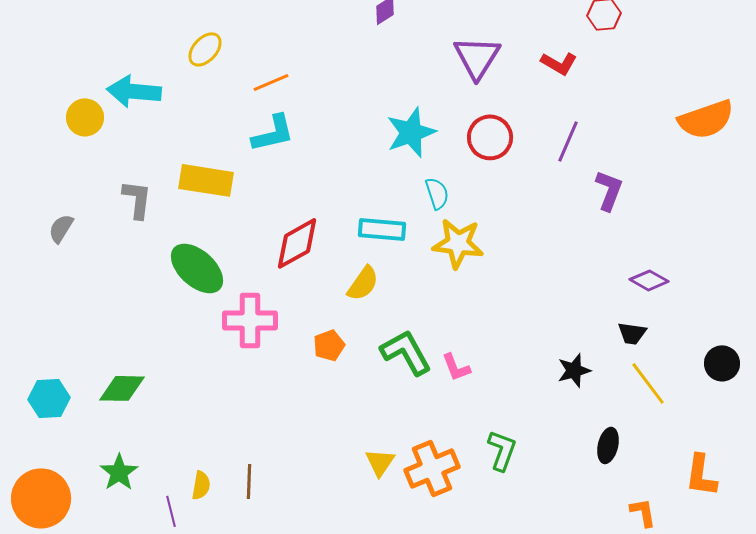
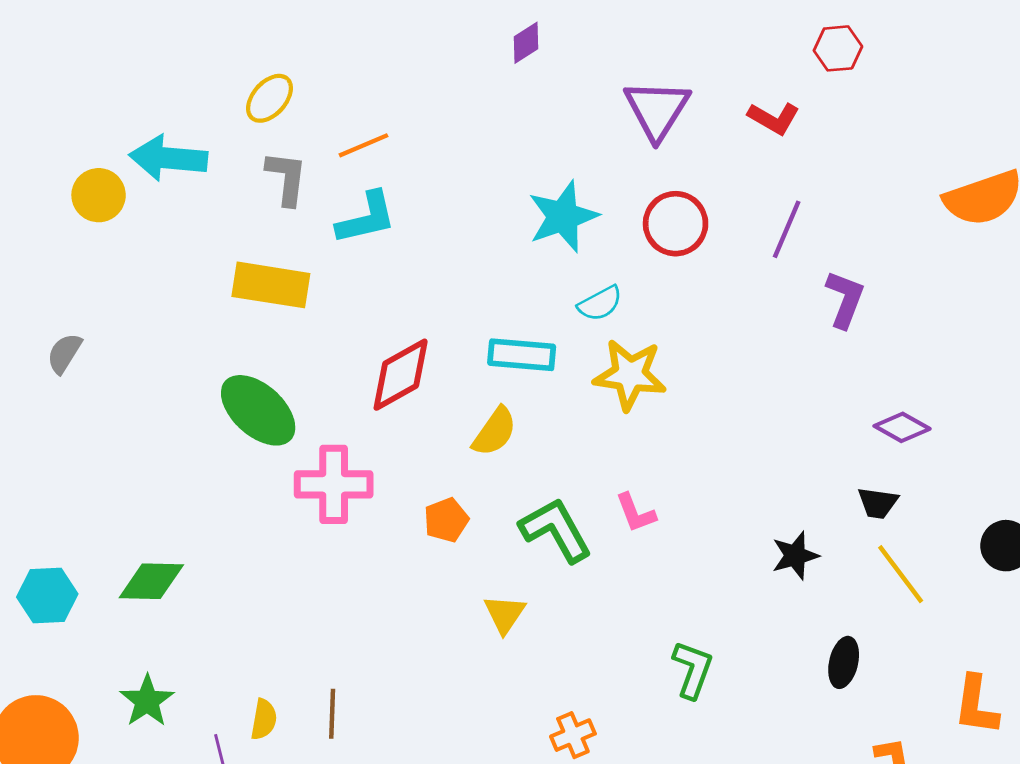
cyan semicircle: (437, 193) -> (600, 303), turned 80
gray L-shape: (137, 199) -> (287, 178), moved
pink L-shape: (456, 367) -> (636, 513), moved
yellow triangle: (380, 462) -> (505, 614), moved
orange cross: (432, 468) -> (573, 735), moved, size x0.6

